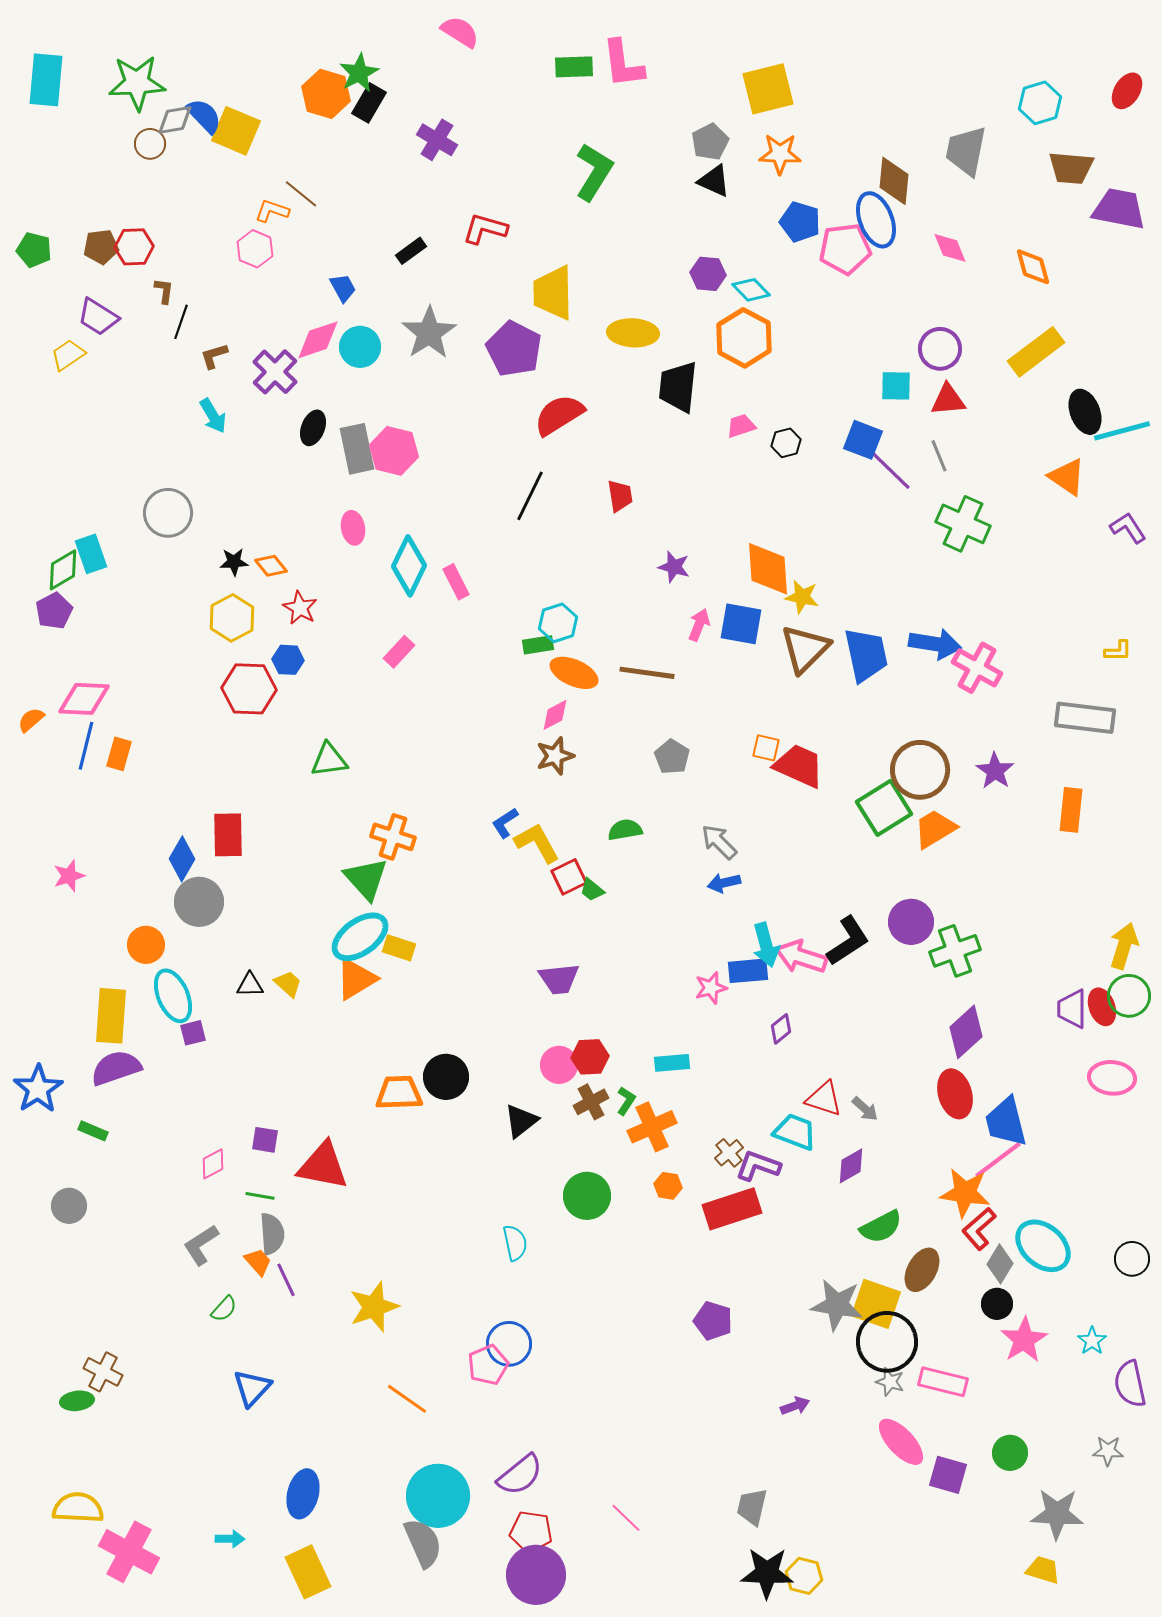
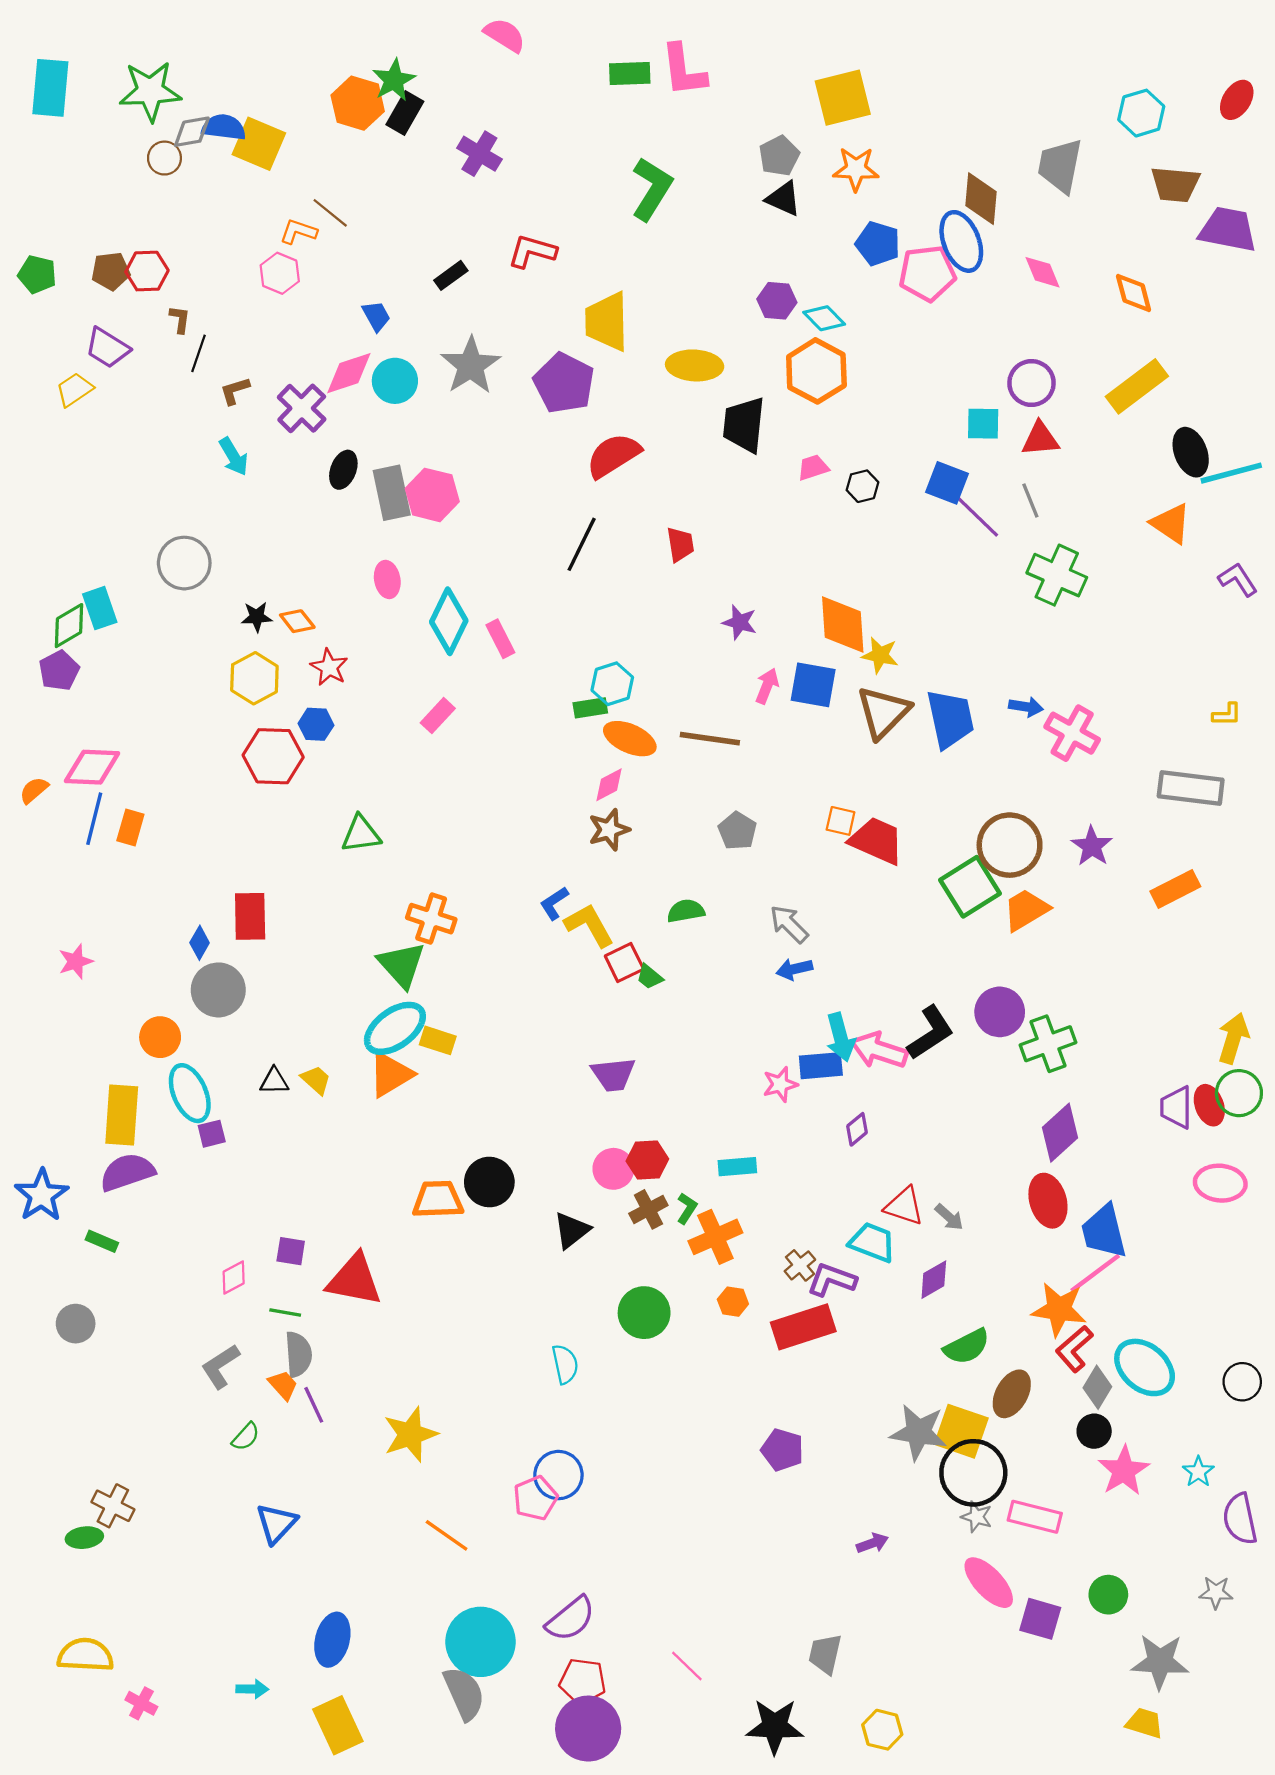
blue semicircle: (204, 116) -> (224, 127), turned -39
blue arrow: (935, 644) -> (1026, 707), size x0.6
orange rectangle: (1071, 810) -> (1175, 889), turned 57
blue diamond: (182, 859) -> (200, 943), size x0.7
pink cross: (129, 1552) -> (141, 1703), size x0.5
black star: (767, 1573) -> (775, 1726), moved

